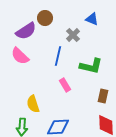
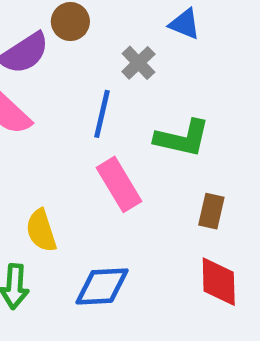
pink rectangle: (65, 85) -> (119, 184), size x1.5

